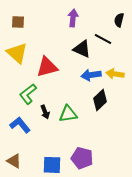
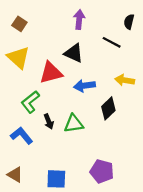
brown square: (18, 22) -> (19, 24), turned 32
black triangle: (82, 49) -> (74, 53), moved
blue arrow: (91, 75) -> (85, 86), moved
purple pentagon: (82, 158) -> (102, 171), moved

